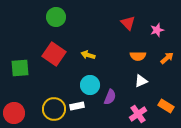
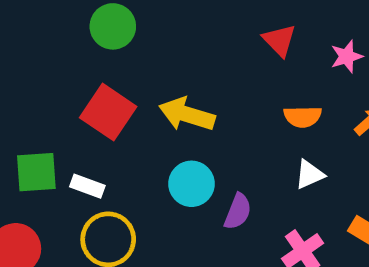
yellow arrow: (88, 55) -> (187, 114), size x1.6
green square: (20, 68) -> (36, 172), moved
white rectangle: (77, 106) -> (87, 186), moved, turned 32

